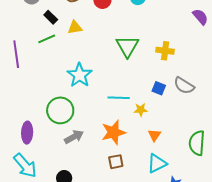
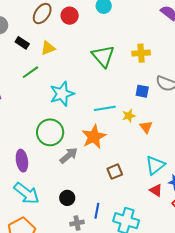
green line: (47, 39) -> (30, 72), moved
cyan star: (80, 75) -> (62, 94), turned 30
orange star: (113, 132) -> (94, 137), moved
orange triangle: (154, 135) -> (146, 127), moved

